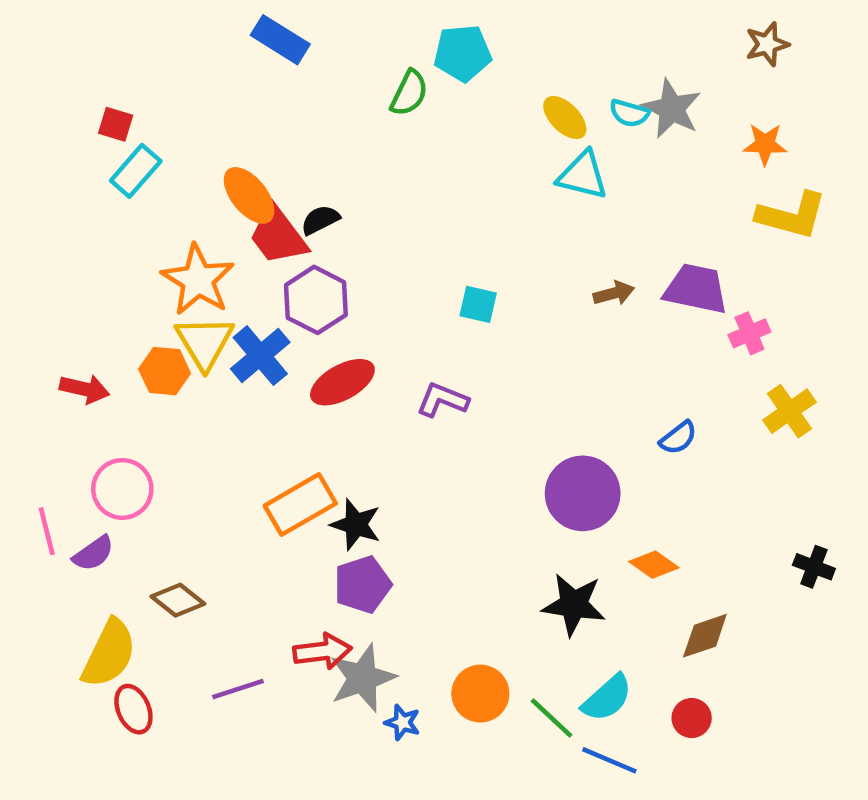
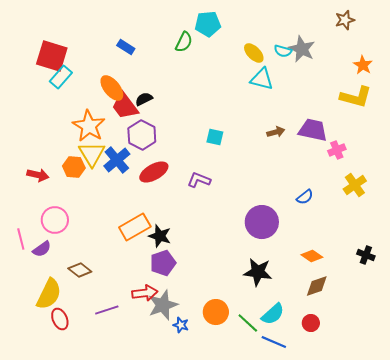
blue rectangle: (280, 40) -> (126, 47), moved, size x0.7
red square: (116, 124) -> (52, 56), size x2.0
orange star: (765, 144) -> (363, 65), moved, turned 30
orange diamond: (654, 565) -> (312, 256), moved

